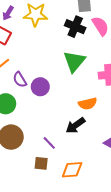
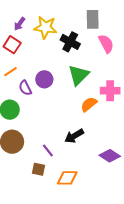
black cross: (75, 27) -> (70, 42), moved
purple circle: (40, 87) -> (44, 79), moved
orange semicircle: (88, 104) -> (89, 104), moved, turned 150

